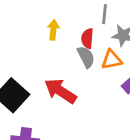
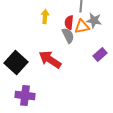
orange triangle: (112, 60) -> (82, 27), moved

